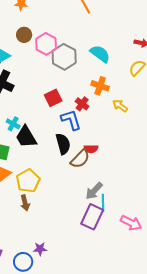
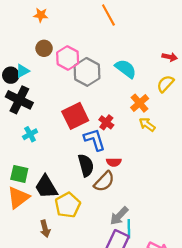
orange cross: (100, 86) -> (140, 103), moved, turned 30
red square: (53, 98) -> (75, 116), size x1.4
cyan cross: (13, 124) -> (30, 134), moved, turned 32
black trapezoid: (26, 137) -> (46, 187), moved
red semicircle: (91, 149) -> (114, 162), moved
yellow pentagon: (28, 181) -> (68, 205), moved

